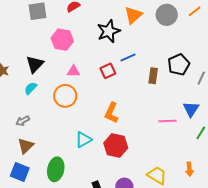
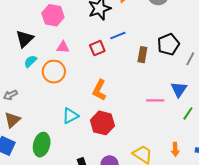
cyan semicircle: (31, 88) -> (30, 61), moved

